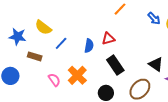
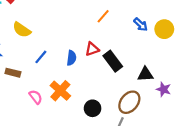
yellow semicircle: (43, 27) -> (22, 30), moved
black triangle: (156, 64) -> (145, 74), turned -35
black rectangle: (115, 65) -> (113, 61), moved

